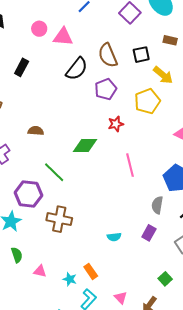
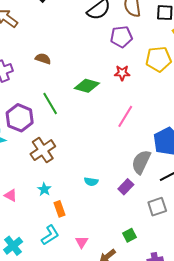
pink line: (130, 165) -> (125, 116), turned 30
gray semicircle: (157, 205) -> (141, 162), size x1.4
brown cross: (59, 219) -> (43, 150), turned 30
cyan star: (70, 279) -> (44, 189), moved

